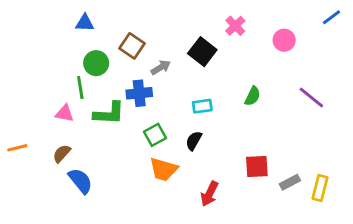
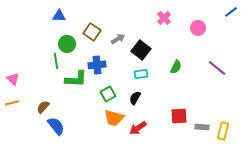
black square: (202, 52) -> (141, 50), moved
gray arrow: (161, 67) -> (118, 39), moved
pink triangle: (65, 113) -> (13, 79), moved, turned 32
gray rectangle: (290, 182) -> (202, 127), turned 32
red arrow: (210, 194) -> (138, 128), moved, turned 30

